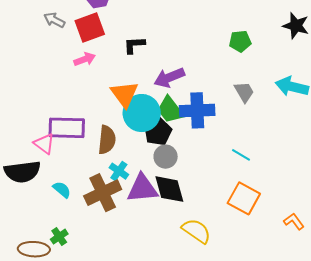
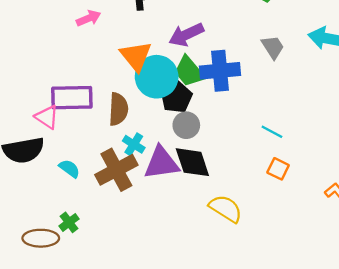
cyan line: (241, 155) -> (272, 132), moved
orange square: (244, 198) -> (278, 169), size x0.6

